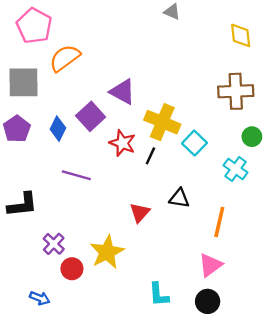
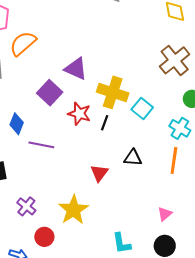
brown cross: (236, 91) -> (175, 60), turned -32
blue diamond: (58, 129) -> (17, 124), moved
orange line: (219, 222) -> (174, 160), moved
pink triangle: (210, 265) -> (165, 214), size x0.7
red circle: (72, 269) -> (44, 237), moved

